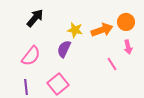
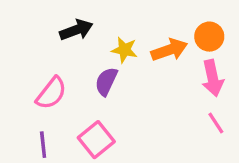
black arrow: (35, 18) -> (76, 30), moved, turned 30
pink arrow: (128, 47) -> (213, 78), size x1.5
pink line: (112, 64) -> (216, 123), moved

